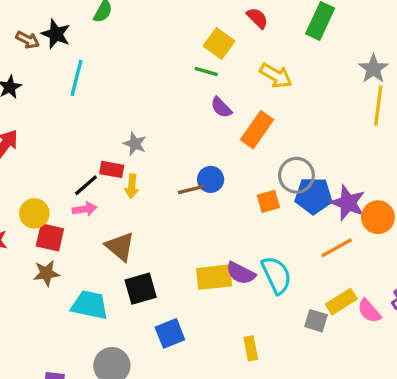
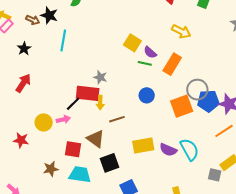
yellow square: (219, 43) -> (132, 43), moved
green line: (206, 72) -> (145, 63), moved
red rectangle: (112, 169) -> (88, 93), size x1.6
brown line: (191, 190) -> (117, 119), moved
orange square: (268, 201) -> (182, 106), size x1.6
pink arrow: (85, 209) -> (63, 119), moved
red square: (50, 237) -> (73, 149), moved
brown star: (46, 273) -> (51, 169), moved
yellow rectangle: (214, 277) -> (143, 145), moved

